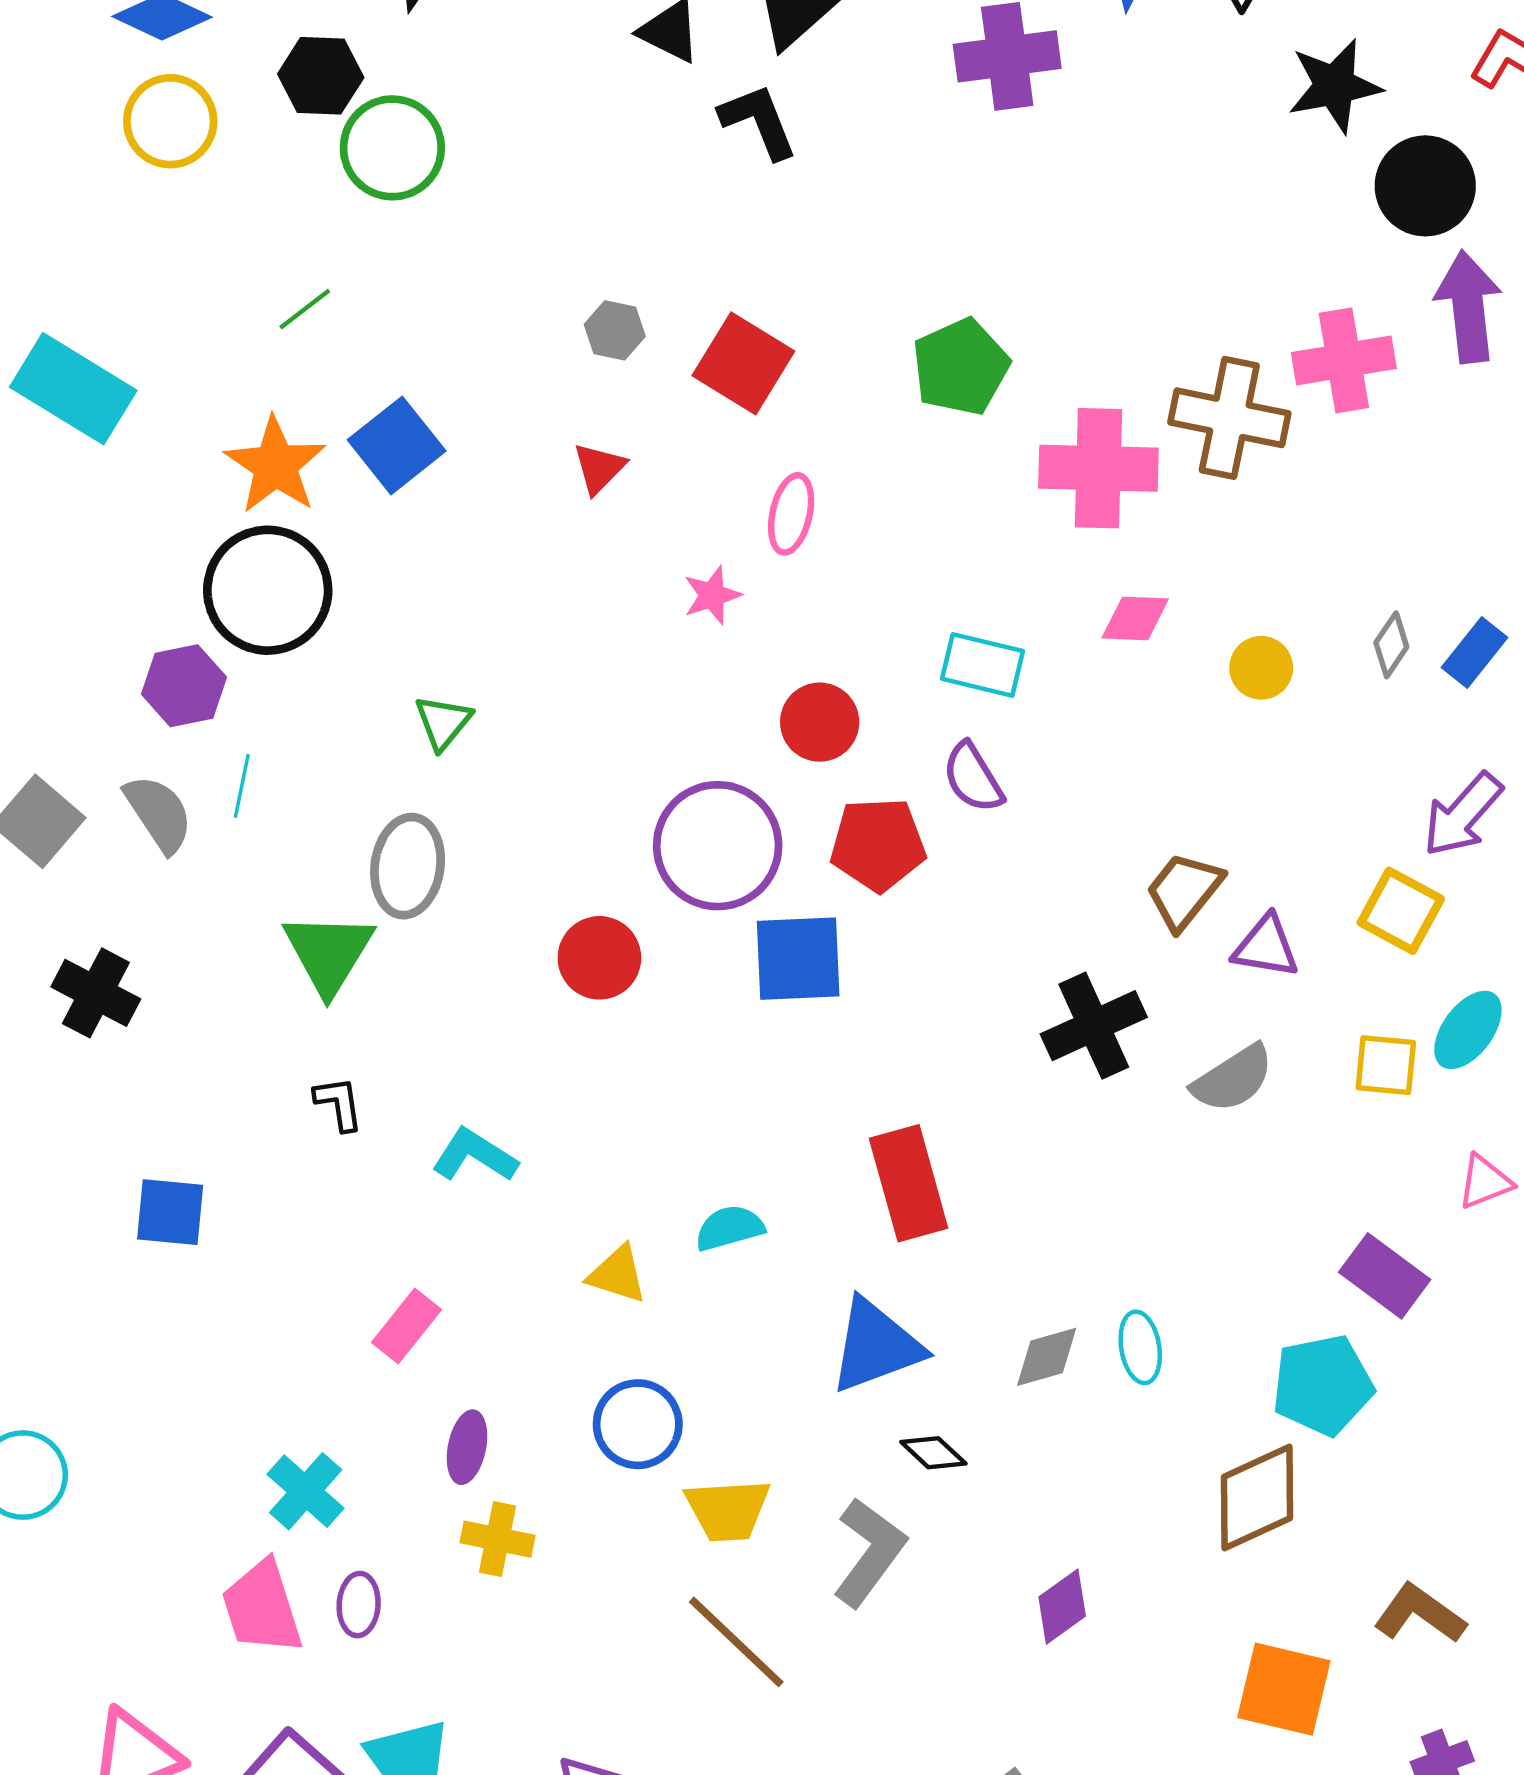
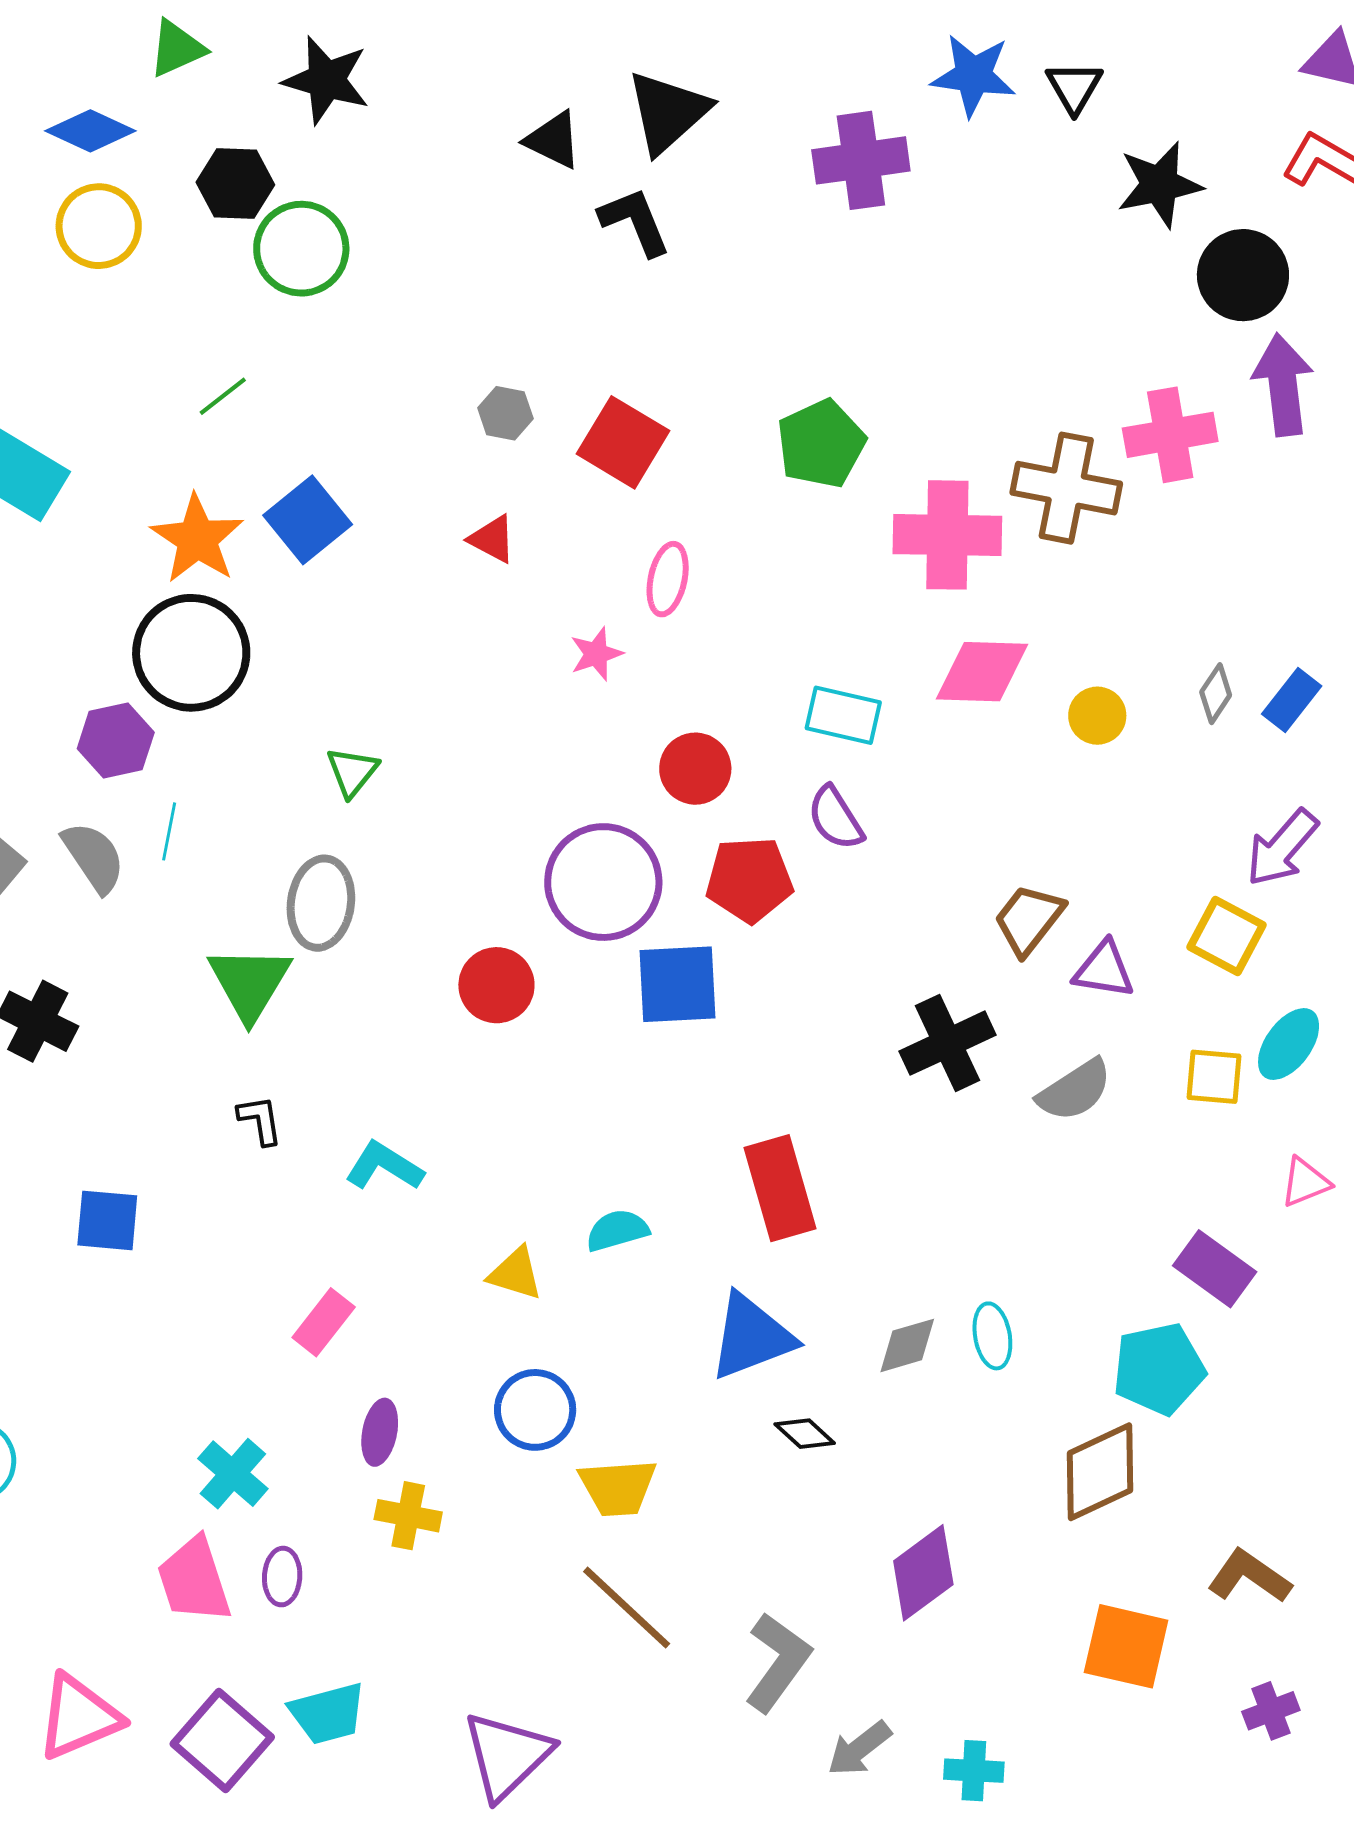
red triangle: (599, 468) -> (492, 539), turned -46
pink diamond: (1135, 618) -> (982, 672), size x1.5
gray L-shape: (869, 1552) -> (778, 1662), moved
purple diamond: (1062, 1607) -> (923, 1573), size x1.4

